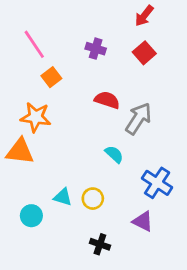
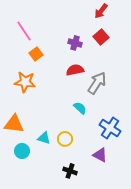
purple cross: (96, 49) -> (75, 43), moved
red semicircle: (107, 100) -> (75, 70), turned -30
orange triangle: (20, 151) -> (14, 124), moved

